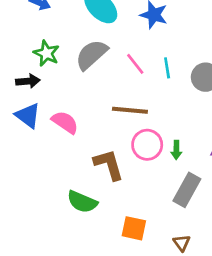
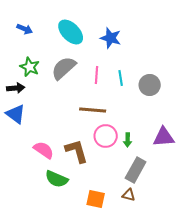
pink line: (135, 64) -> (97, 75), turned 42
pink semicircle: (65, 122) -> (44, 150), moved
brown triangle: (182, 243) -> (129, 195), moved, turned -40

